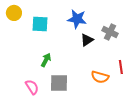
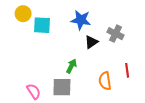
yellow circle: (14, 13) -> (23, 14), moved
green arrow: (46, 60) -> (71, 66), moved
orange semicircle: (100, 77) -> (105, 81), turned 66

